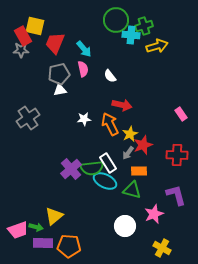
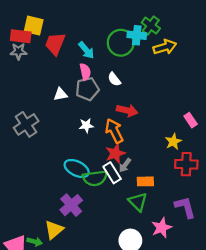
green circle: (116, 20) -> (121, 43), moved
green cross: (144, 26) -> (151, 26), turned -36
red rectangle: (23, 36) -> (21, 36), turned -54
gray pentagon: (59, 74) -> (87, 89), moved
yellow star: (130, 134) -> (173, 142), moved
red star: (143, 145) -> (115, 153), moved
gray arrow: (128, 153) -> (125, 165), moved
purple cross: (71, 169) -> (71, 205), moved
cyan ellipse: (105, 181) -> (77, 168), moved
green triangle: (132, 190) -> (138, 202), turned 30

